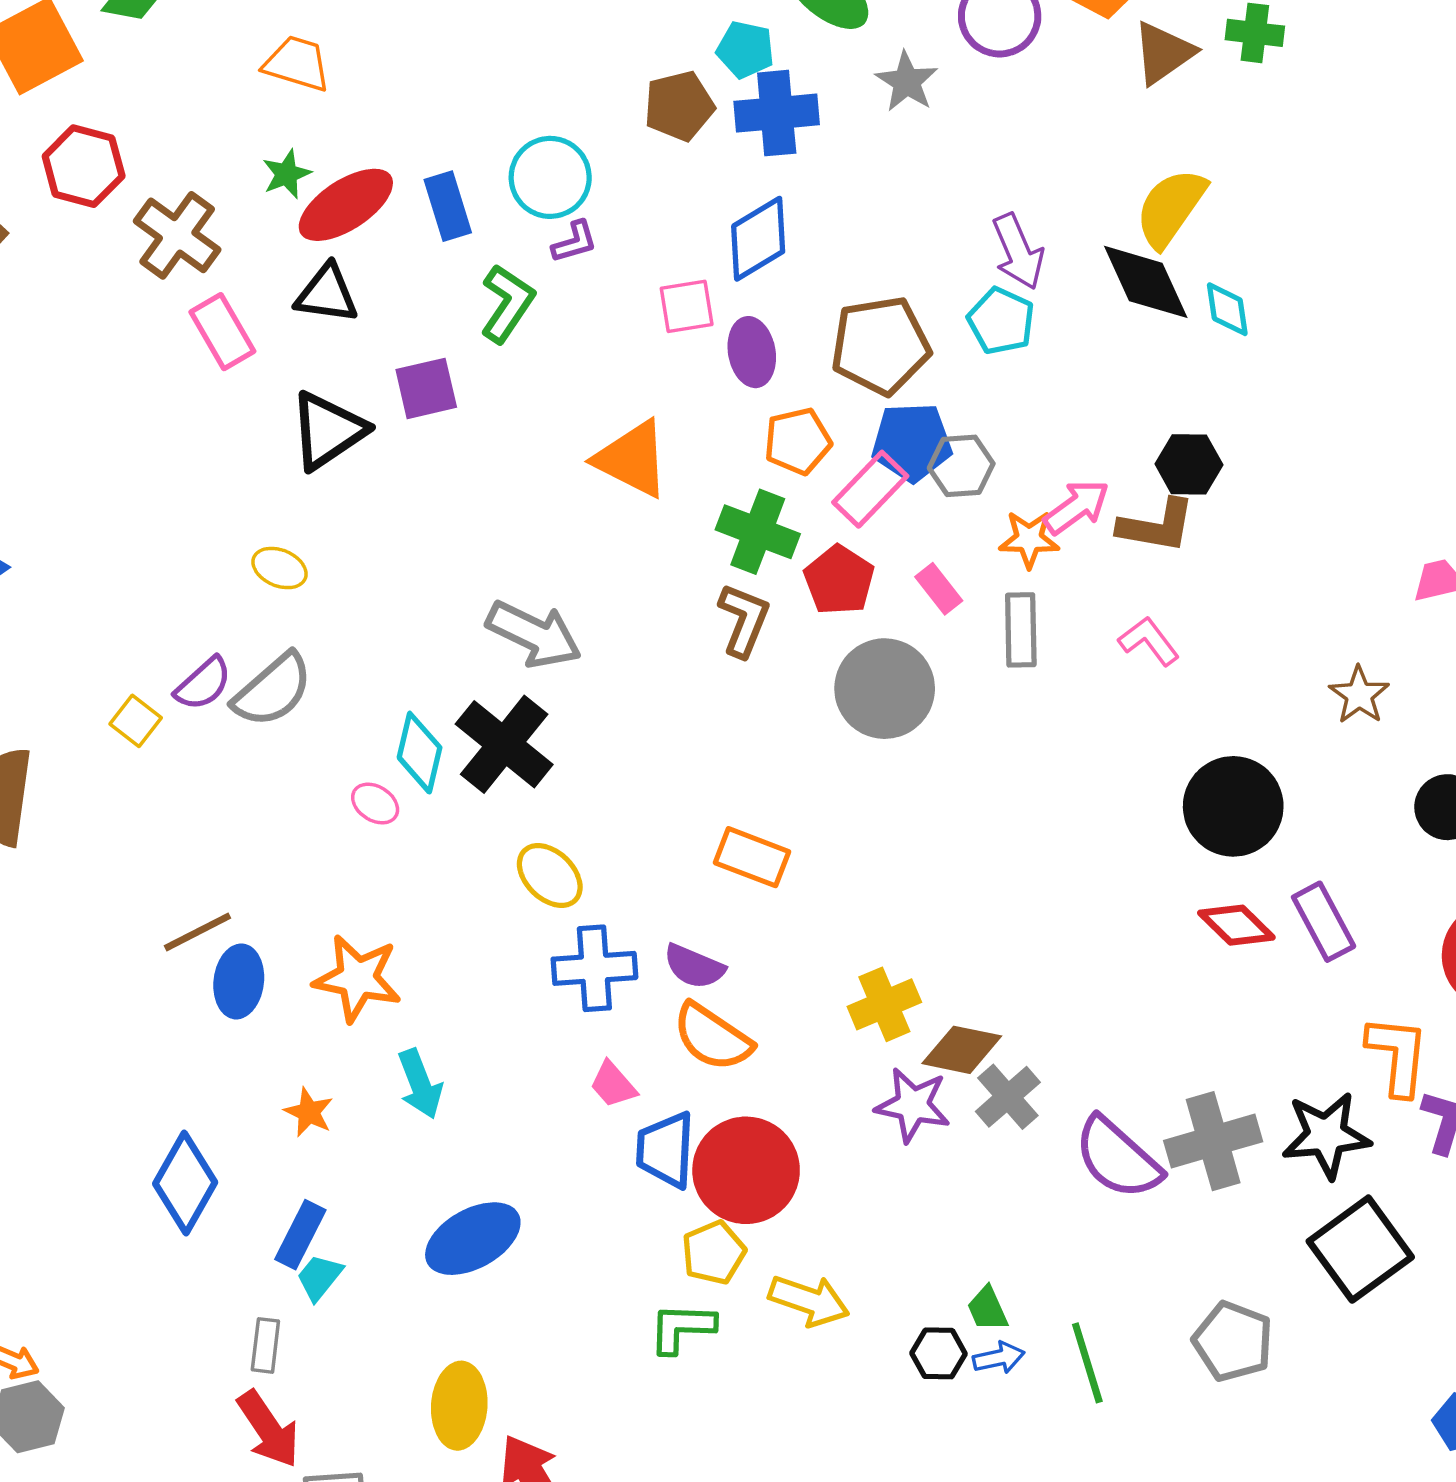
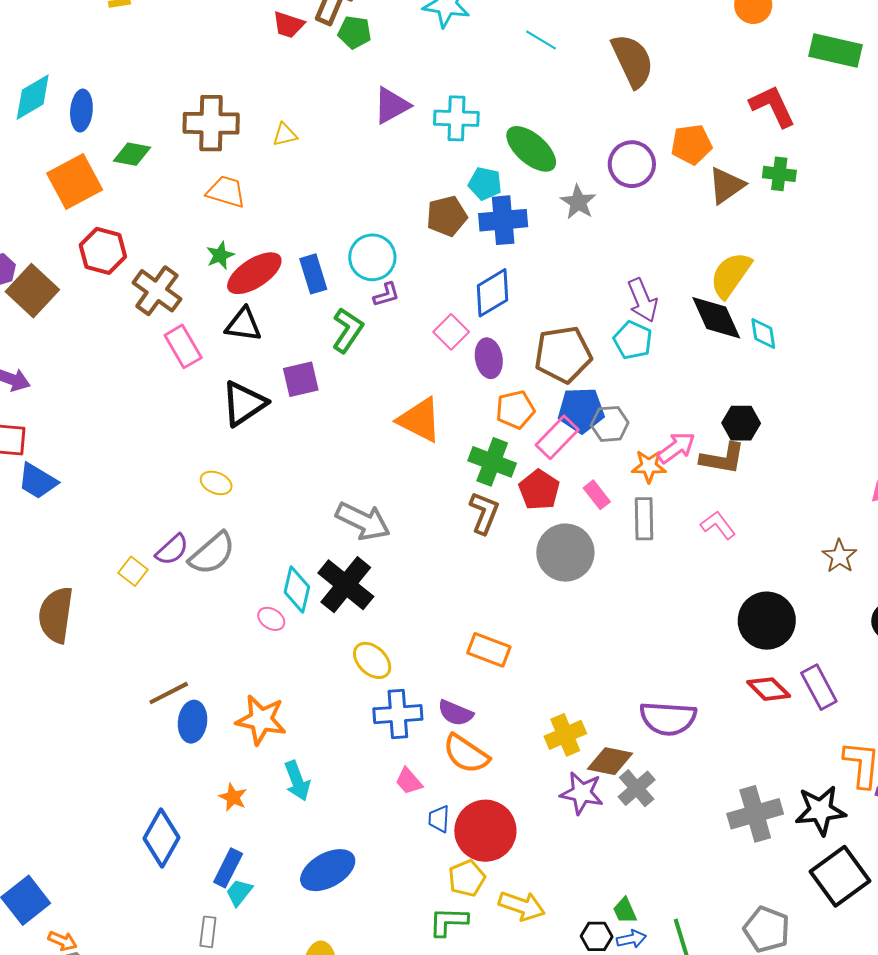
pink square: (687, 306) -> (451, 332), turned -36
blue trapezoid: (666, 1150) -> (439, 819), size x0.6
purple semicircle: (1118, 1158) -> (668, 718), moved, turned -38

